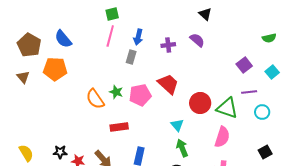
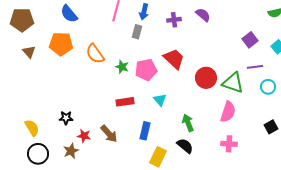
brown pentagon: (29, 45) -> (22, 20), moved, turned -30
orange semicircle: (95, 99) -> (95, 54), moved
cyan triangle: (177, 125) -> (160, 100), moved
black star: (60, 152) -> (66, 118), moved

